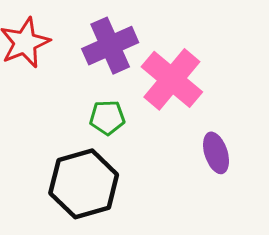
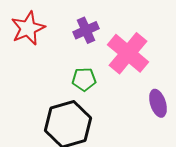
purple cross: (110, 46) -> (86, 30), size x0.7

